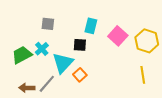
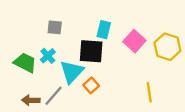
black square: (80, 45) -> (91, 51), size x1.6
green trapezoid: (22, 55) -> (25, 63), turned 55
yellow line: (143, 75) -> (149, 92), moved

